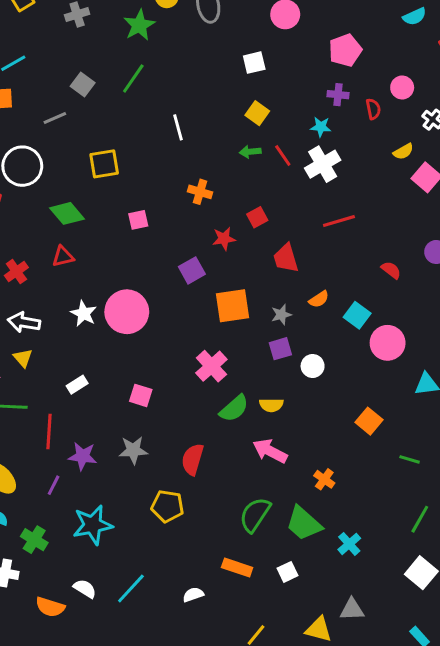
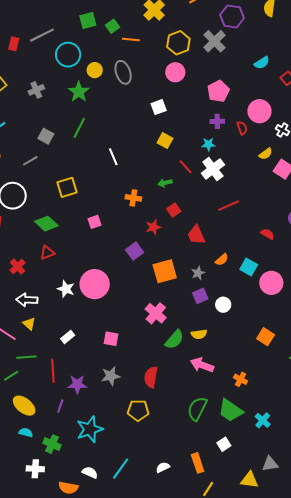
pink circle: (402, 87) -> (259, 111), size x1.5
green arrow: (250, 152) -> (165, 183), moved
orange rectangle: (237, 568) -> (198, 463), moved, turned 60

